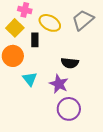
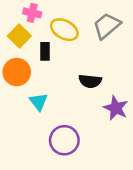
purple star: (59, 84) -> (116, 108), moved
purple circle: (69, 109) -> (64, 140), moved

